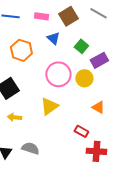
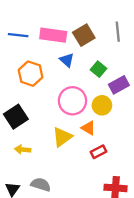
gray line: (98, 13) -> (118, 32), turned 54
pink rectangle: (41, 16) -> (53, 35), size x1.6
orange triangle: (98, 107) -> (88, 128), moved
red rectangle: (81, 131) -> (99, 152), moved, turned -56

